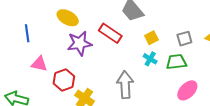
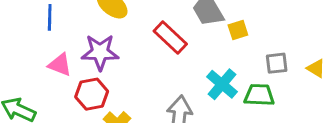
yellow square: (151, 38) -> (238, 30), moved
purple star: (80, 43) -> (100, 52), moved
cyan cross: (150, 59) -> (222, 84), size x1.5

